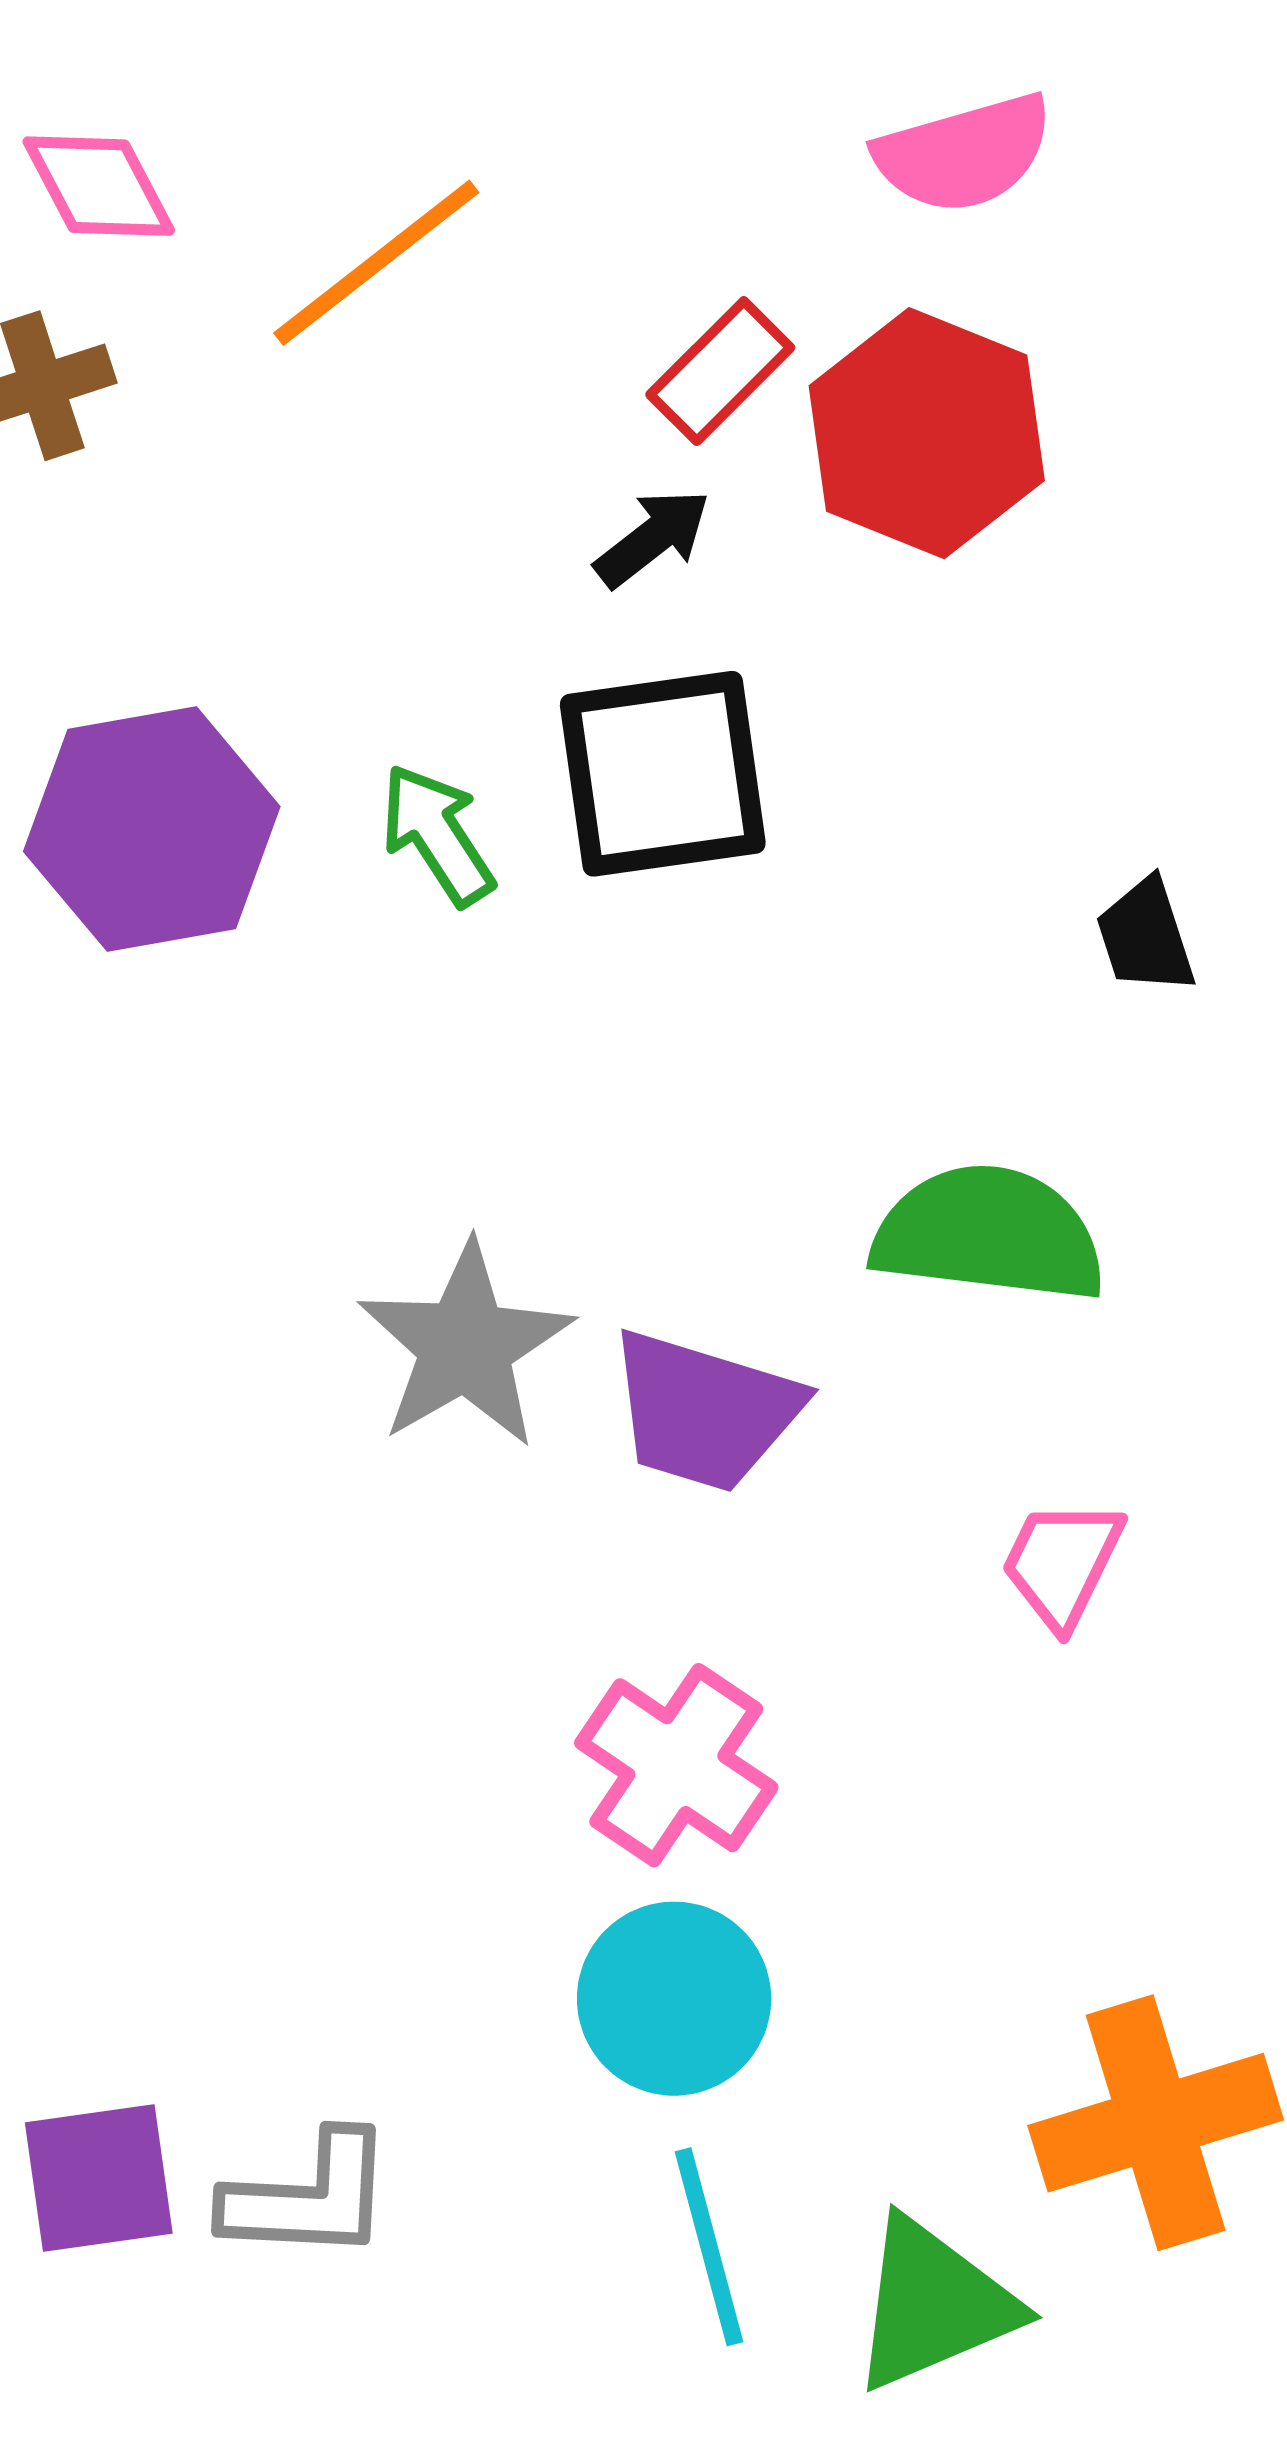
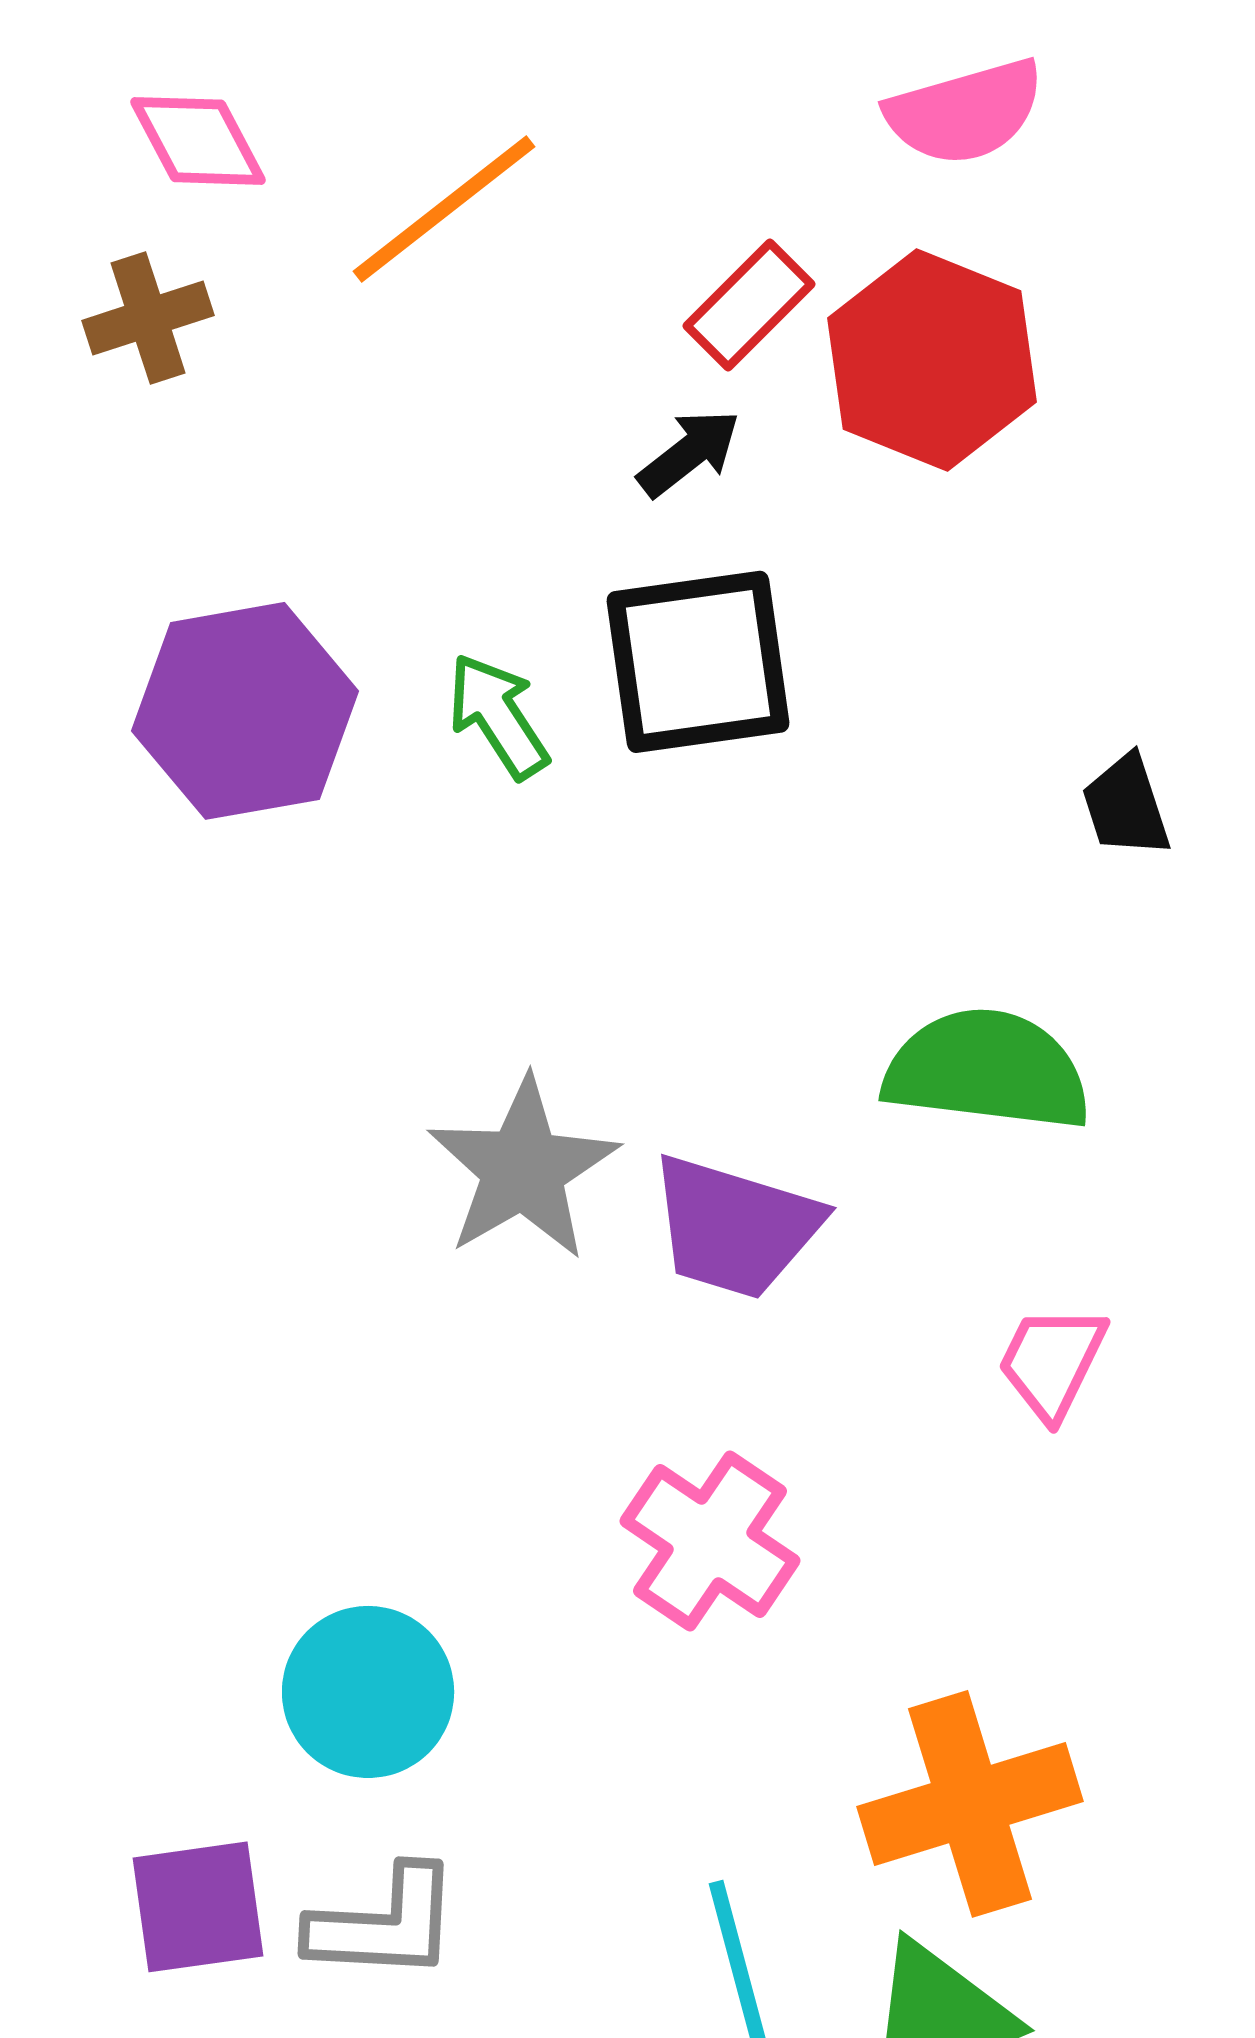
cyan circle: (674, 1999) -> (368, 1692), moved
orange cross: (1156, 2123) -> (970, 1804), moved

